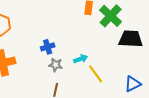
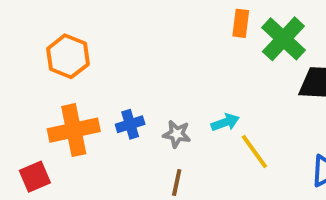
blue cross: (48, 47) -> (130, 124), moved

